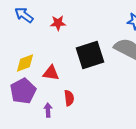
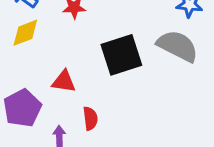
yellow diamond: (25, 63) -> (25, 33), moved

